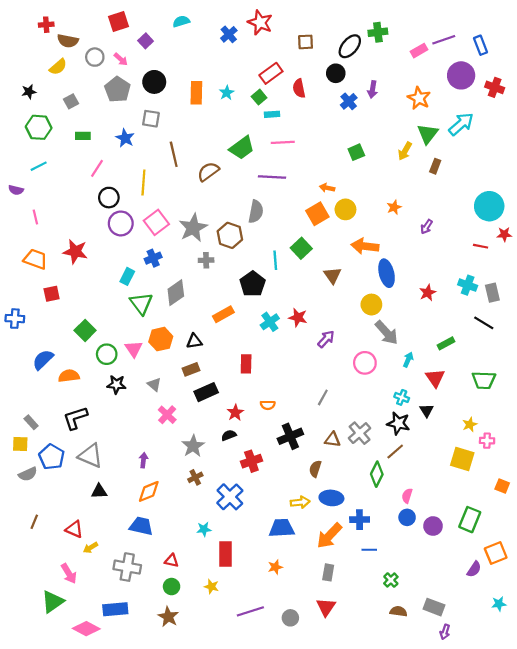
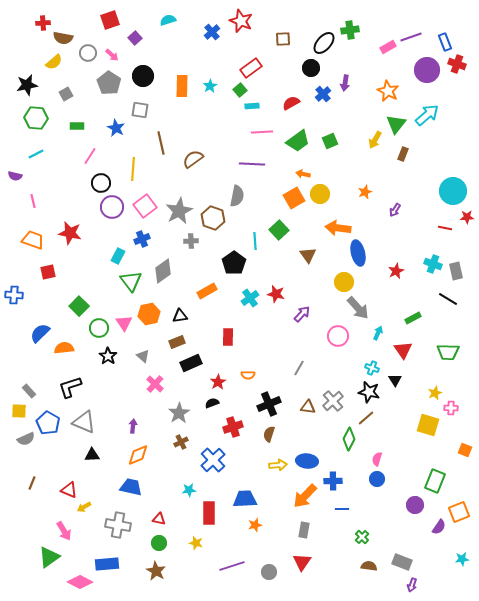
red cross: (495, 87) -> (457, 64), moved
red semicircle: (299, 88) -> (291, 103), moved, turned 72
black star: (29, 92) -> (27, 85), size x1.5
green trapezoid: (242, 148) -> (298, 141), moved
black star: (116, 384) -> (108, 356), turned 30
brown semicircle: (315, 469) -> (269, 434), moved
purple circle: (433, 526) -> (415, 505), moved
blue trapezoid: (282, 528) -> (245, 499), moved

